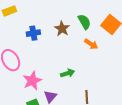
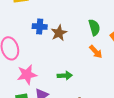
brown star: (62, 29) -> (59, 33), moved

